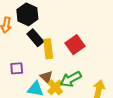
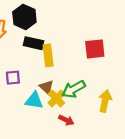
black rectangle: (35, 38) -> (33, 43), turned -36
red square: (75, 45) -> (95, 49), moved, turned 30

